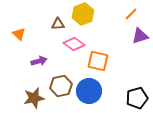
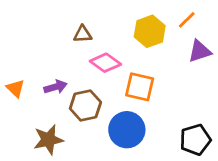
yellow hexagon: (83, 14) -> (150, 31), moved
orange triangle: (19, 34) -> (16, 88), moved
brown hexagon: (61, 86) -> (85, 105), moved

